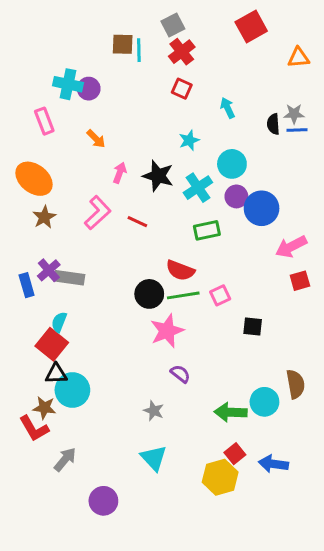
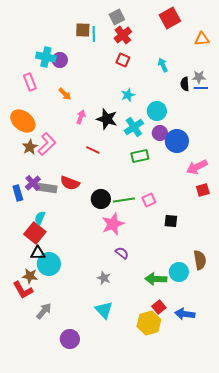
cyan arrow: (228, 108) -> (163, 65), moved
pink L-shape: (98, 213) -> (47, 144), moved
red semicircle: (180, 270) -> (70, 183), moved

